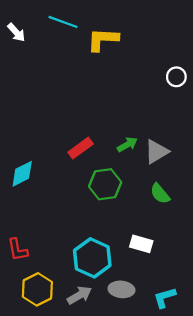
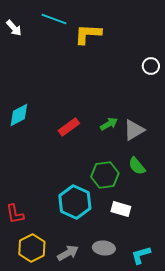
cyan diamond: (22, 174) -> (19, 115), moved
green hexagon: (105, 184) -> (105, 175), moved
cyan hexagon: (92, 258) -> (75, 202), moved

